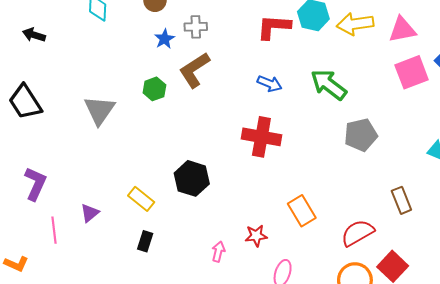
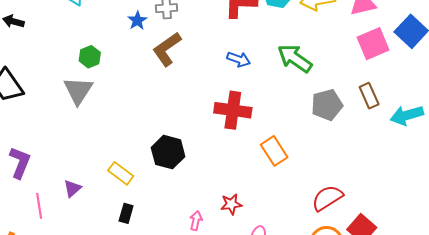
green hexagon: (154, 89) -> (90, 57), moved
brown rectangle: (401, 200) -> (369, 96), moved
orange rectangle: (302, 211) -> (274, 151), moved

